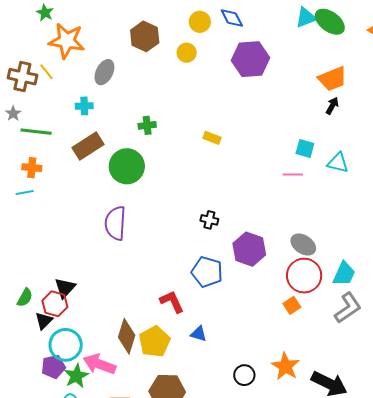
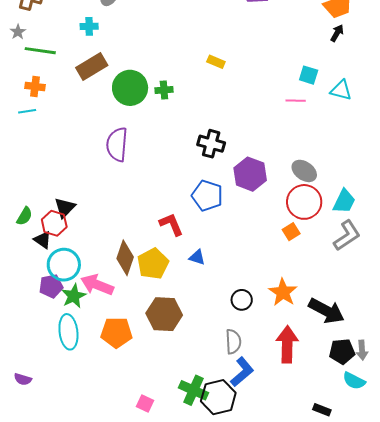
green cross: (147, 125) -> (164, 90), moved
black cross: (209, 220) -> (211, 144), size x1.5
black triangle: (44, 321) -> (43, 240), turned -42

